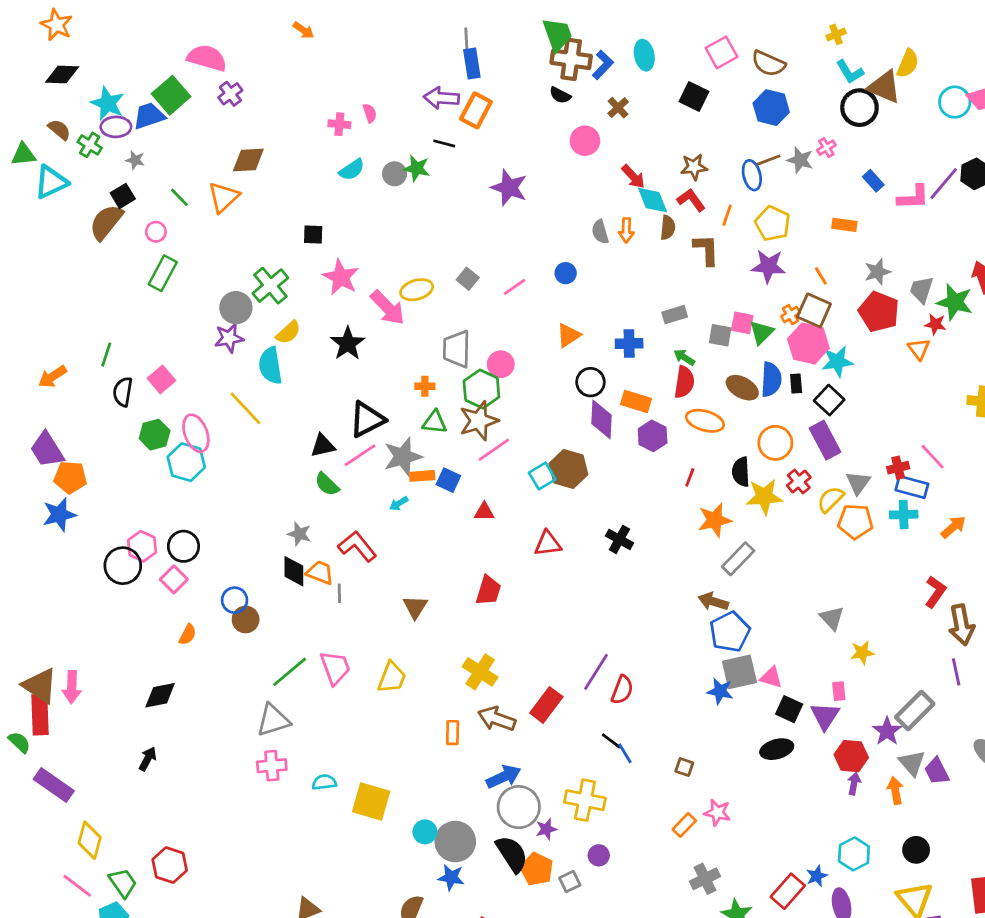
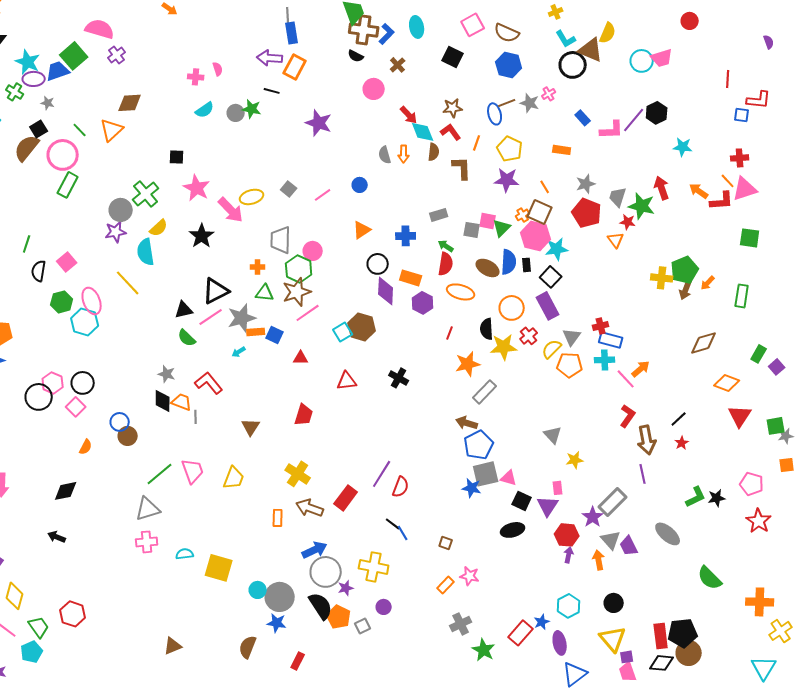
pink circle: (156, 232) -> (63, 155), size x2.0
pink line: (933, 457) -> (626, 379), moved
black arrow: (148, 759) -> (57, 537), turned -96

